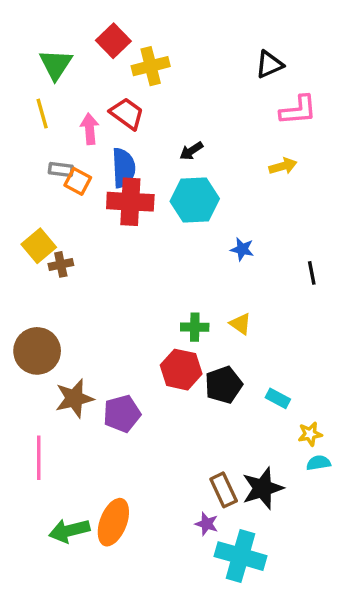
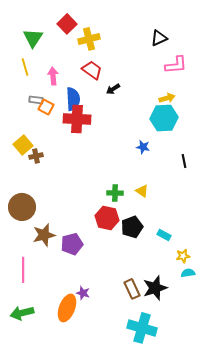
red trapezoid: (127, 114) -> (92, 70), moved
cyan hexagon: (195, 200) -> (164, 118), moved
purple star: (207, 524) -> (83, 293), moved
green arrow: (69, 531) -> (22, 313), moved

